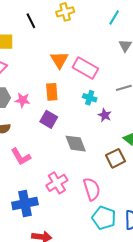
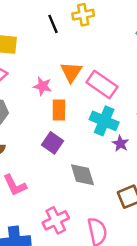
black line: (31, 21) -> (53, 24), moved
cyan cross: (90, 98) -> (104, 121), size x1.6
pink star: (23, 100) -> (43, 86), moved

